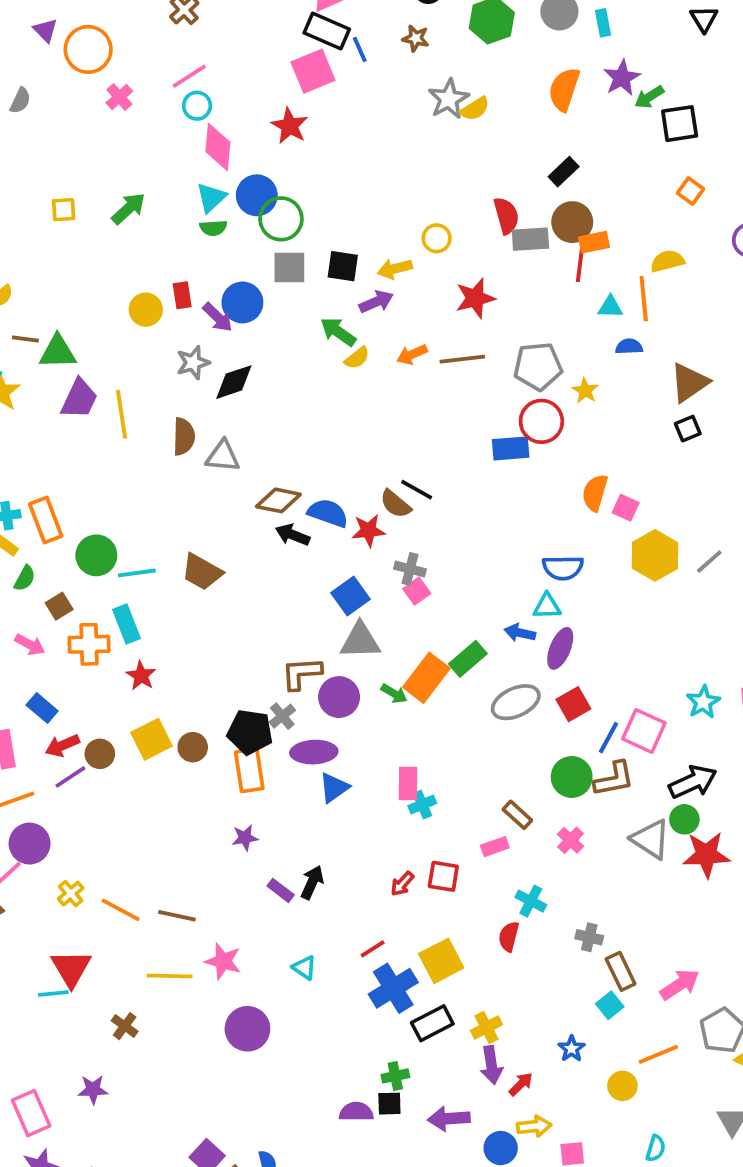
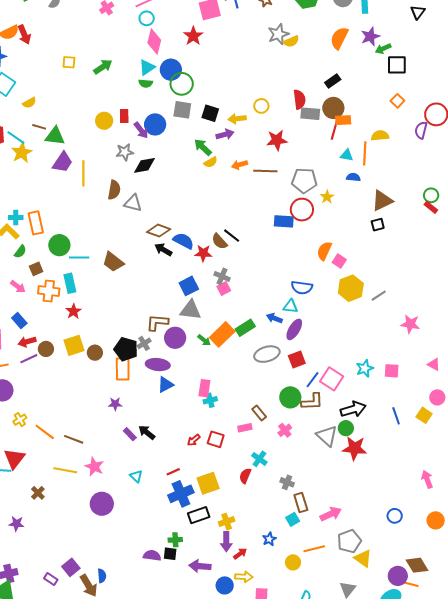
black arrow: (312, 882) -> (147, 432), turned -84

